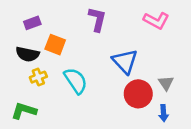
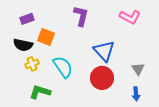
red circle: (138, 94) -> (102, 78), moved
green L-shape: (24, 111) -> (40, 92), moved

